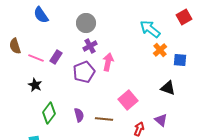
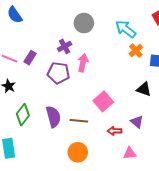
gray circle: (86, 23) -> (84, 23), moved
purple pentagon: (84, 72) -> (58, 73), turned 30
purple semicircle: (79, 115) -> (53, 117), size x1.5
red arrow: (139, 129) -> (114, 131), turned -112

